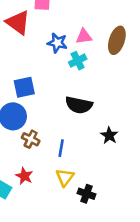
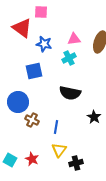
blue star: (57, 43) -> (44, 44), moved
blue square: (24, 87) -> (34, 71), moved
red star: (24, 176) -> (32, 159), moved
black cross: (86, 194) -> (76, 163), turned -32

